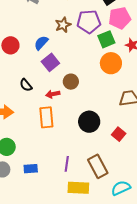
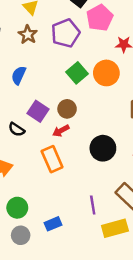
brown star: (63, 25) -> (28, 35), moved
green square: (106, 39) -> (77, 73), moved
purple square: (50, 62) -> (38, 111), moved
red arrow: (53, 94) -> (61, 131), moved

